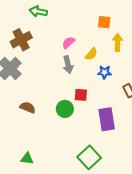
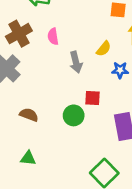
pink semicircle: (68, 43) -> (53, 36), moved, turned -56
green triangle: (27, 159) -> (28, 158), moved

